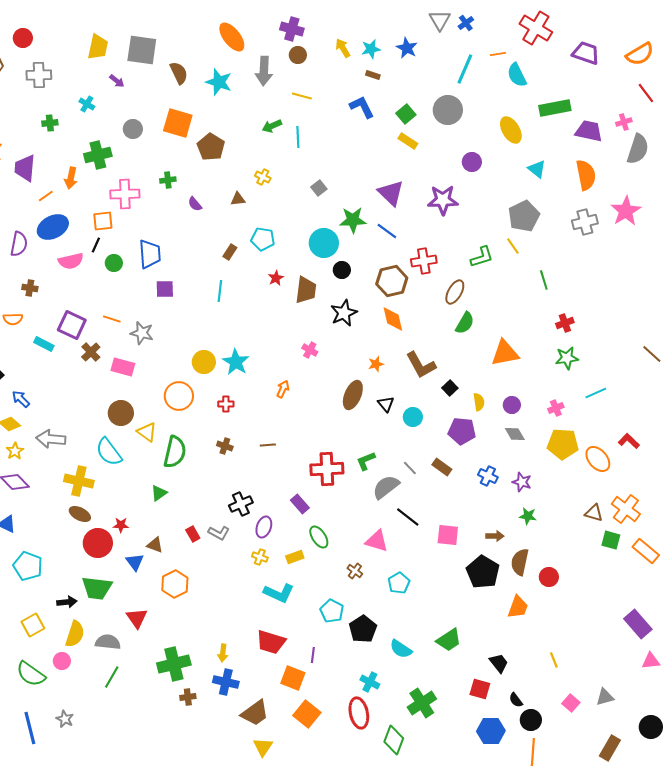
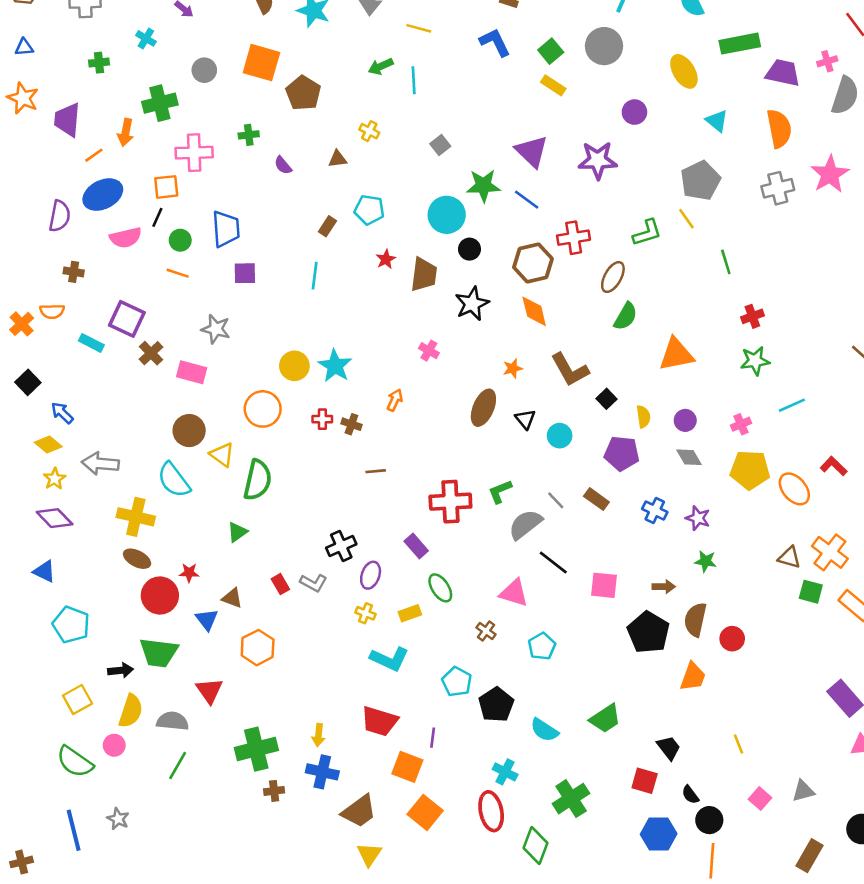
orange line: (112, 319) -> (178, 273), moved
brown cross: (225, 446) -> (351, 424), moved

